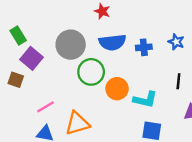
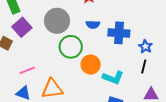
blue semicircle: (112, 42) -> (93, 24), size x0.6
blue star: (176, 42) -> (145, 47), moved
blue cross: (144, 47) -> (119, 33), size x1.5

